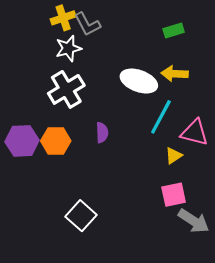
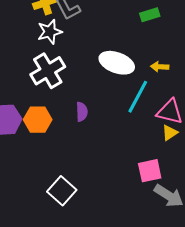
yellow arrow: (175, 74) -> (160, 67), moved, size x0.7
yellow triangle: (174, 156) -> (170, 133), moved

